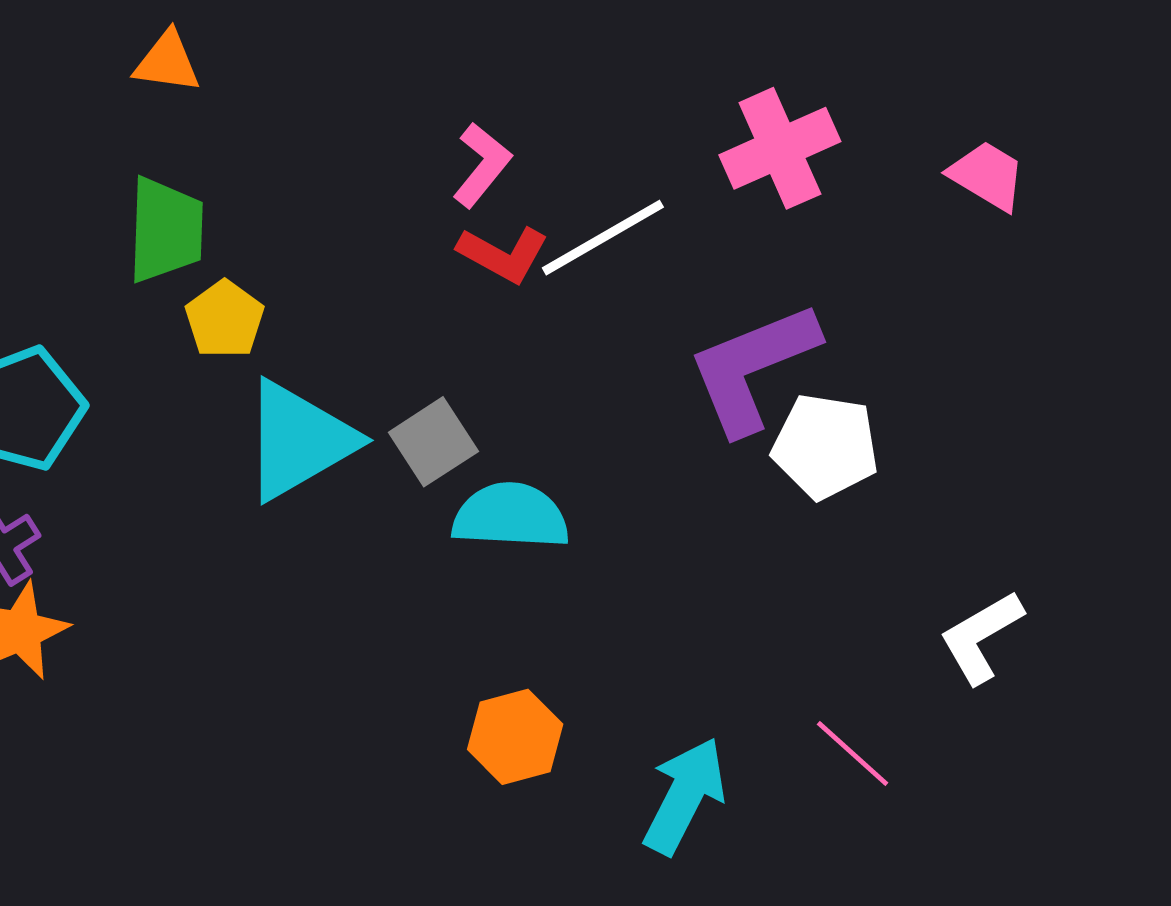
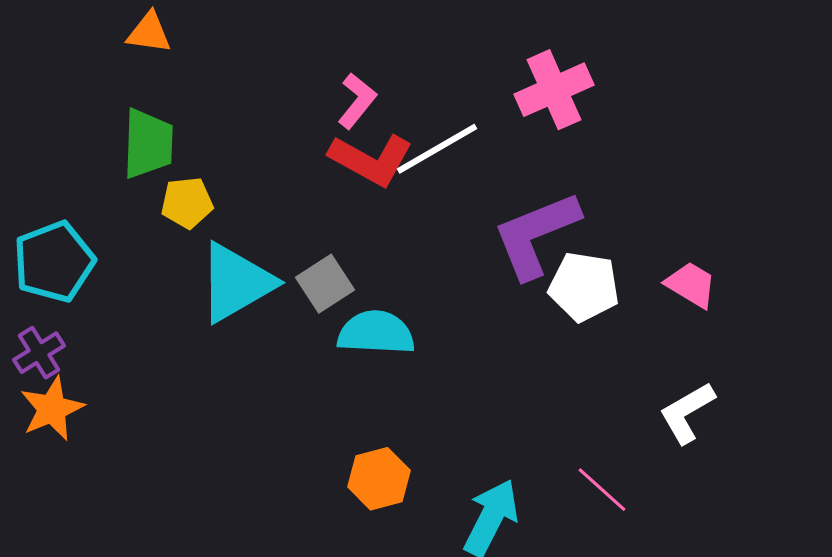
pink trapezoid: (987, 176) -> (691, 285), moved
red L-shape: (503, 254) -> (371, 160), size x1.4
yellow pentagon: (225, 319) -> (187, 203), turned 30

